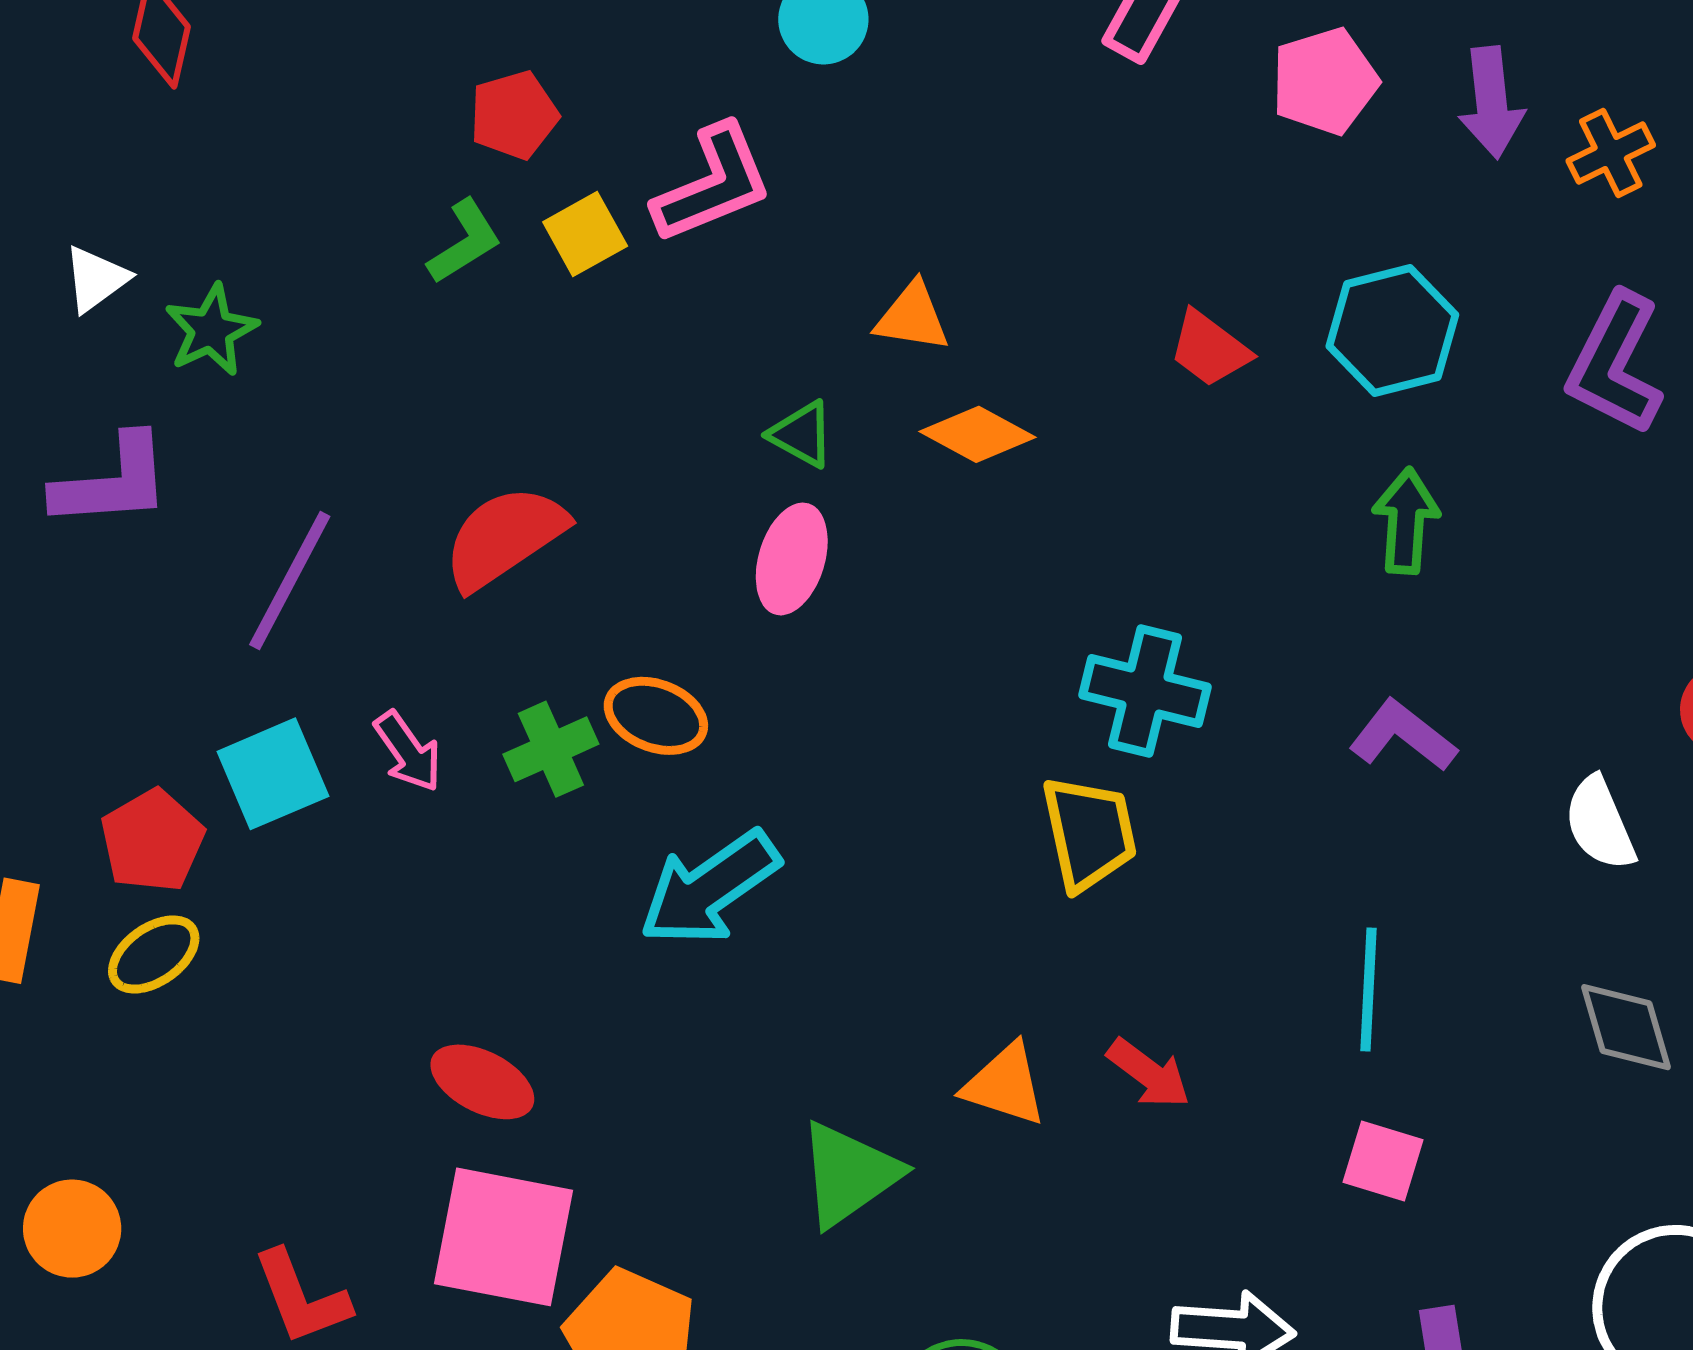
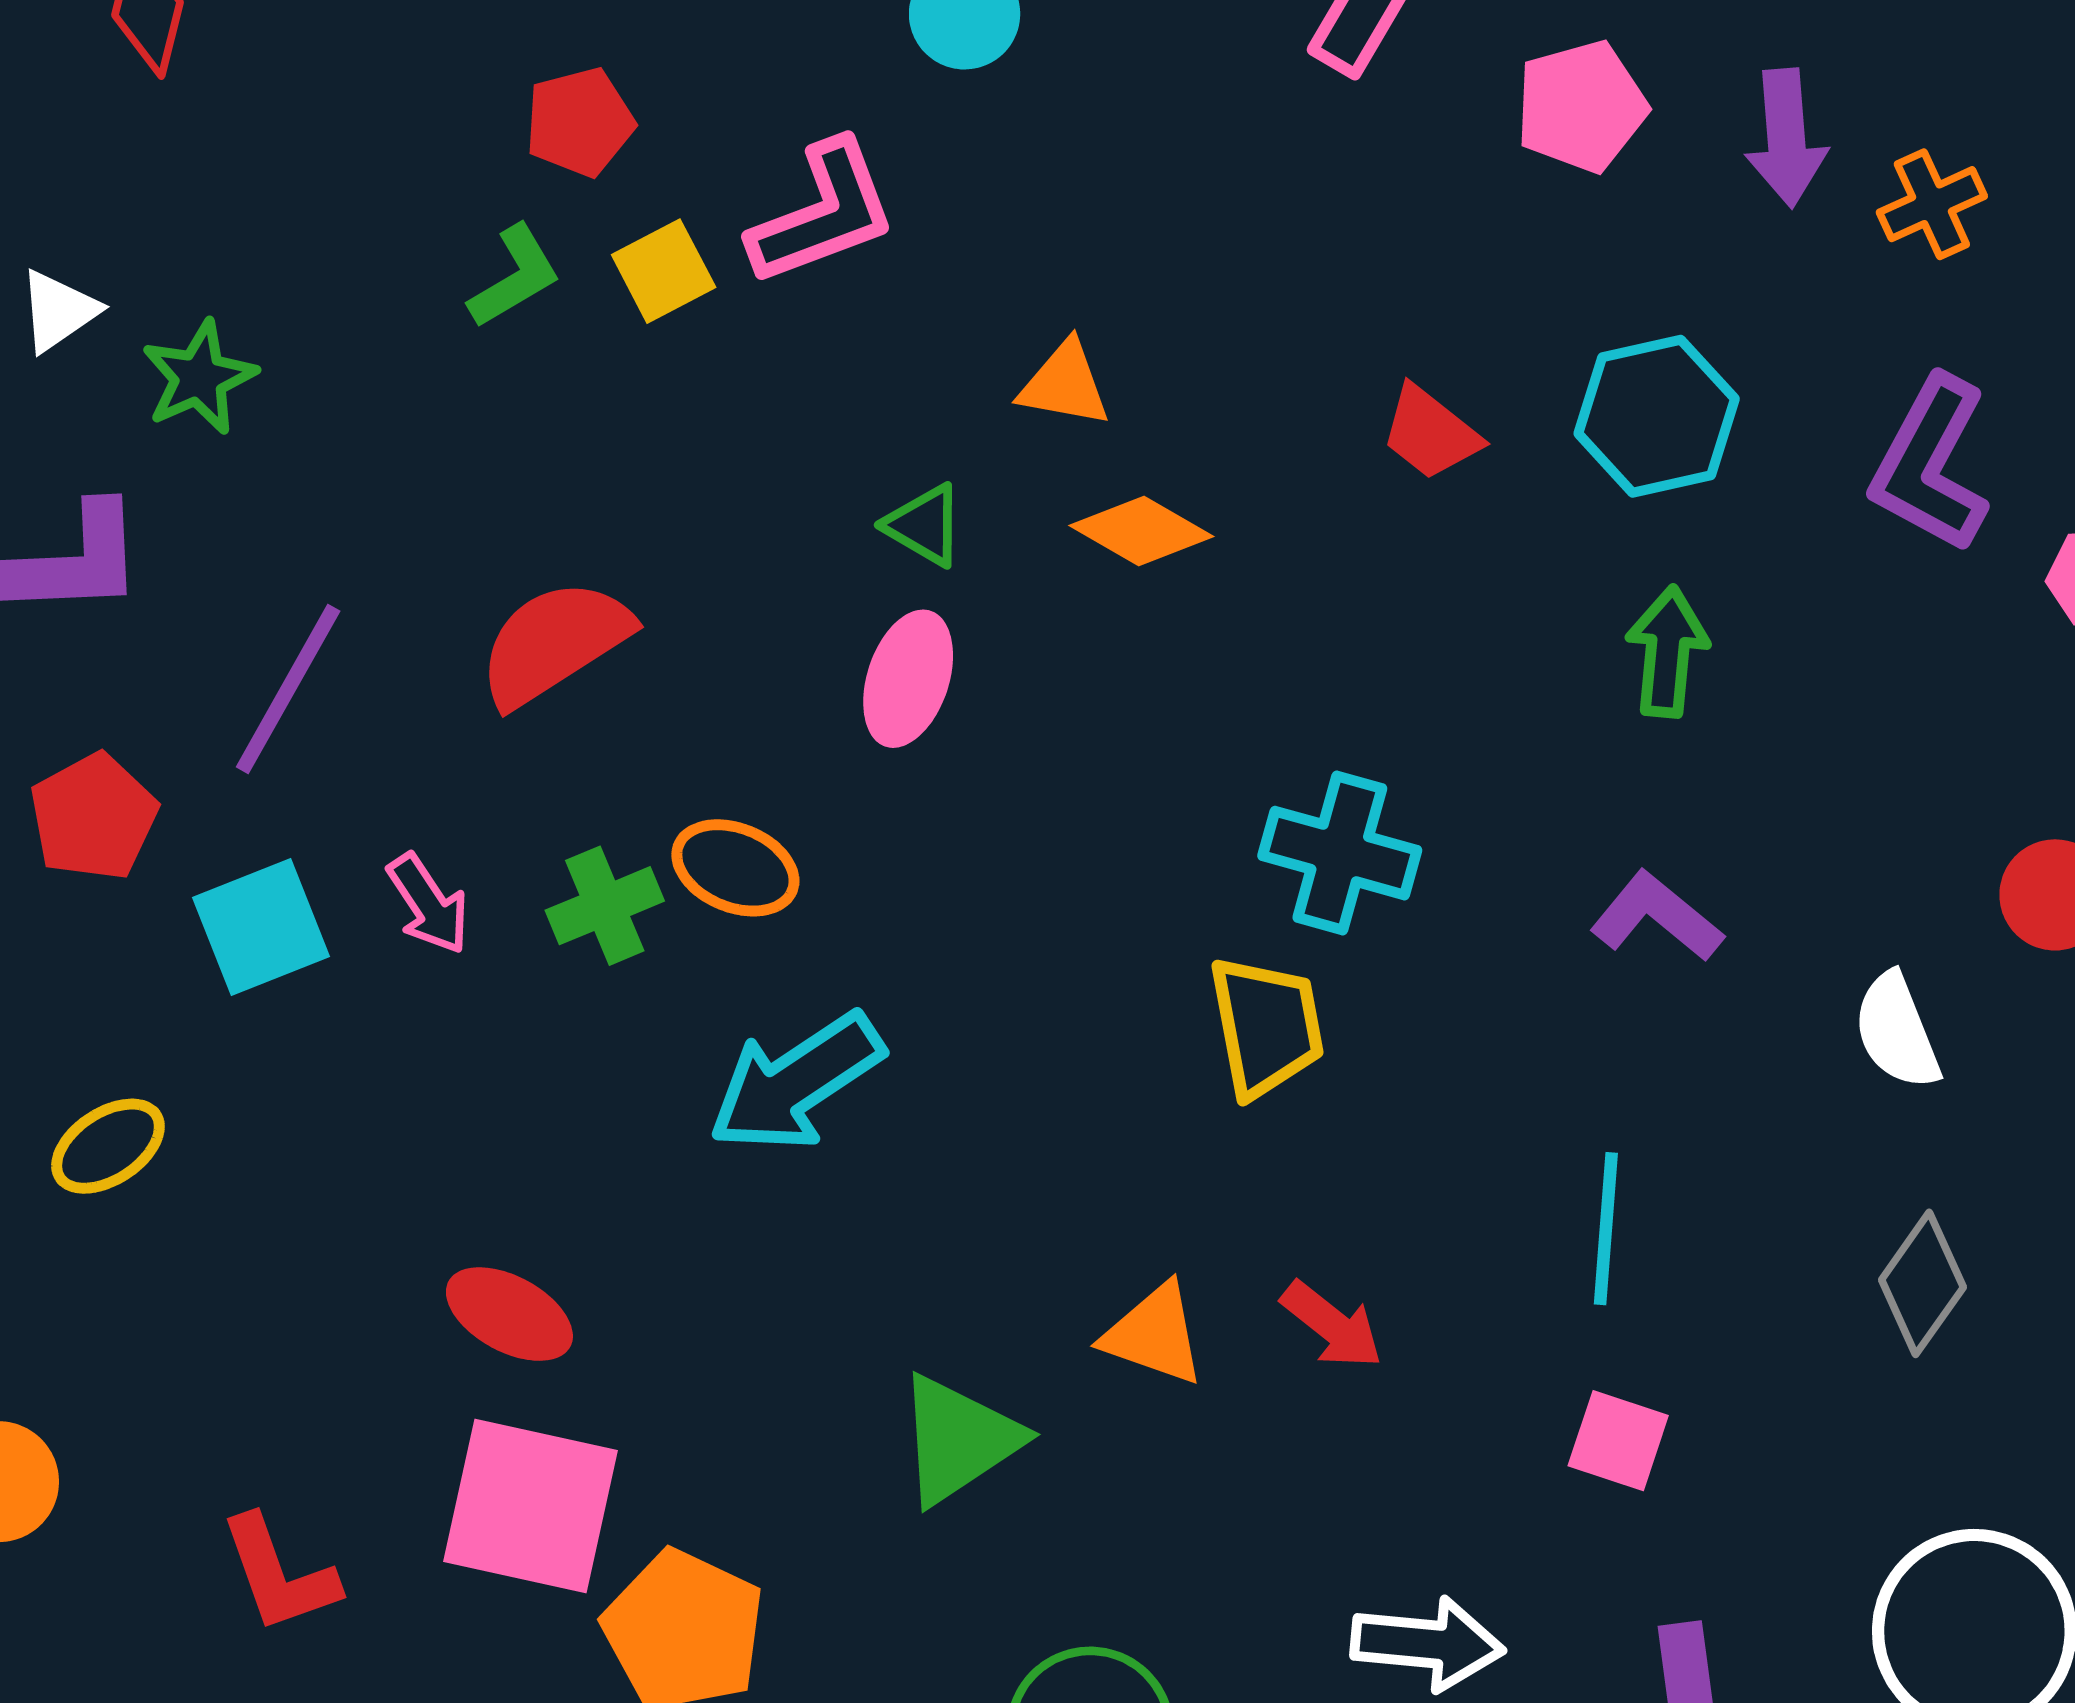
red pentagon: (152, 841) -> (93, 817), moved
gray diamond: (1626, 1027) -> (1922, 1283), turned 50

